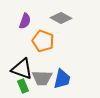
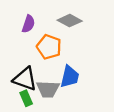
blue trapezoid: (62, 79) -> (70, 77), moved

